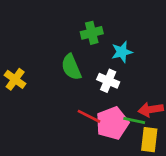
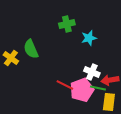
green semicircle: (71, 67) -> (31, 49), moved
white cross: (108, 81) -> (92, 72), moved

